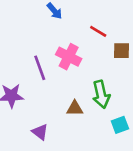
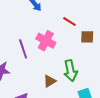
brown triangle: (75, 108) -> (50, 81), turned -32

